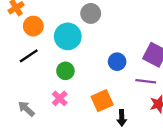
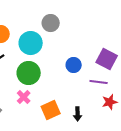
green circle: (65, 71) -> (29, 73), size x1.5
orange square: (102, 101) -> (51, 110), moved

